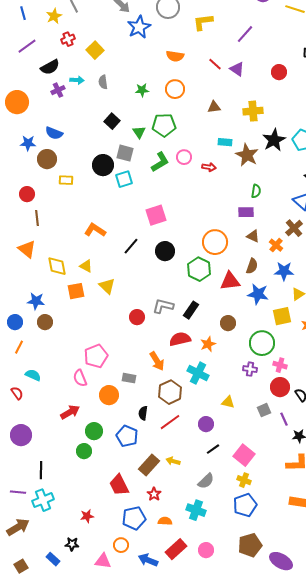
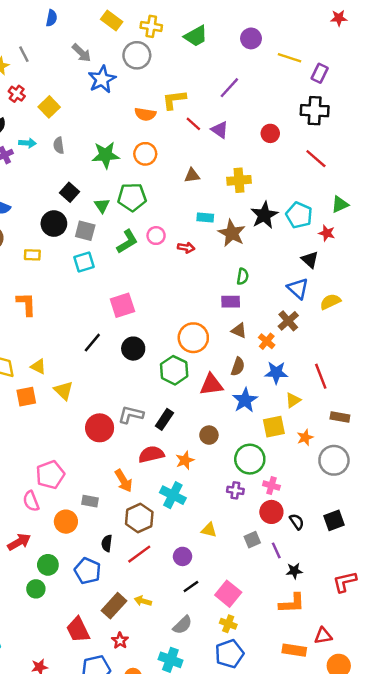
yellow L-shape: (203, 22) -> (174, 100), moved
red cross: (68, 39) -> (17, 94), turned -32
green star: (142, 90) -> (106, 155), size x1.6
black circle: (103, 165) -> (54, 224), moved
yellow rectangle: (66, 180) -> (32, 255), moved
orange L-shape: (95, 230) -> (26, 304), moved, turned 55
blue star: (258, 294) -> (245, 400), turned 30
red circle: (137, 317) -> (100, 428), size x1.5

